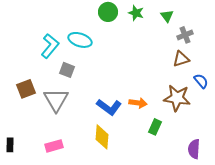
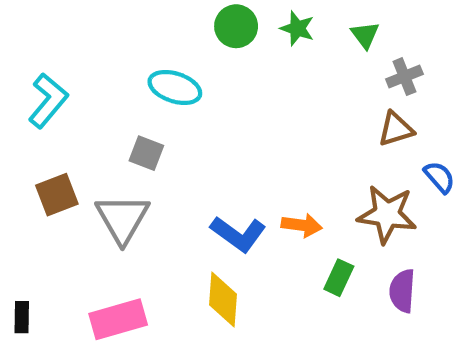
cyan L-shape: (50, 46) -> (48, 101), moved
pink rectangle: (54, 146) -> (118, 319), size x1.4
purple semicircle: (194, 149) -> (402, 291), moved

